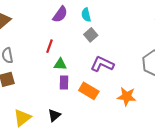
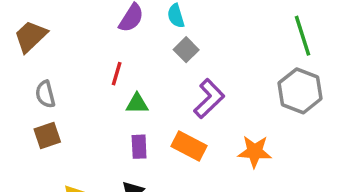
purple L-shape: (102, 64) -> (209, 99), turned 115
purple rectangle: (64, 82) -> (139, 147), moved

